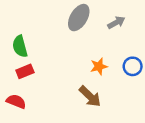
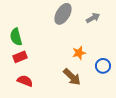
blue circle: (133, 66) -> (103, 66), moved
red semicircle: (16, 101) -> (25, 81), moved

